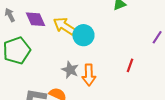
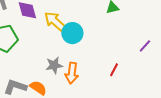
gray star: (70, 70) -> (54, 65), turned 30

